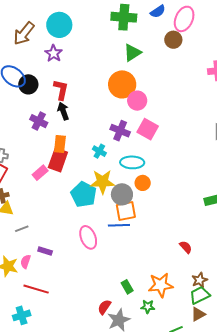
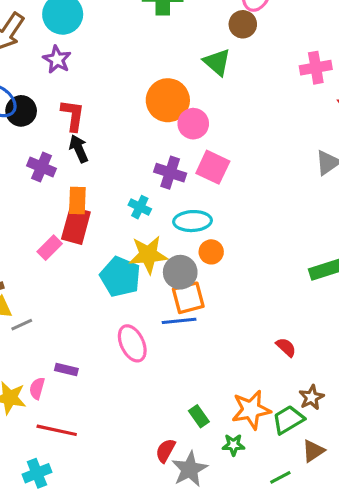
green triangle: (132, 53) -> (217, 62), moved, turned -42
gray line: (22, 229) -> (22, 325), moved
green trapezoid: (200, 295) -> (288, 420), moved

